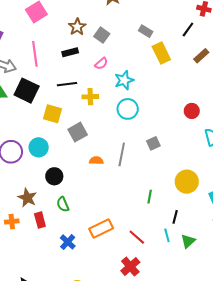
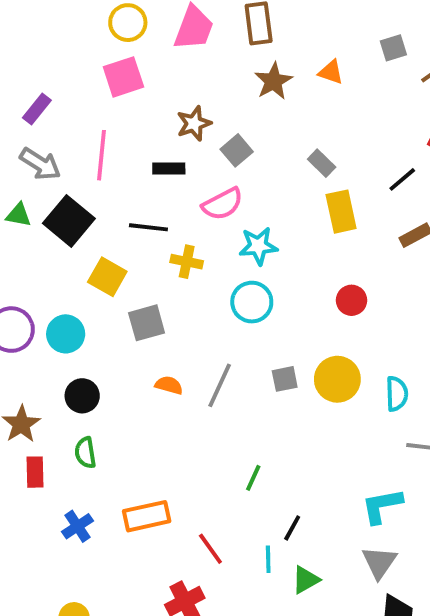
pink semicircle: (101, 64) -> (223, 204), size x1.5
red circle: (192, 111) -> (352, 300), moved
yellow circle: (187, 182) -> (337, 379), moved

